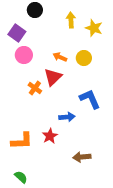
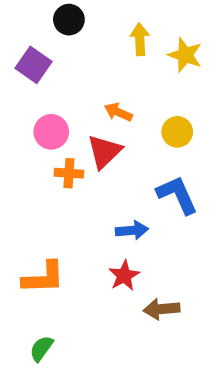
pink circle: (24, 55) -> (51, 132), moved
yellow circle: (84, 58) -> (177, 132), moved
orange cross: (35, 88) -> (69, 173), turned -32
red star: (50, 136) -> (124, 276), moved
green semicircle: (21, 177) -> (41, 348), turned -96

